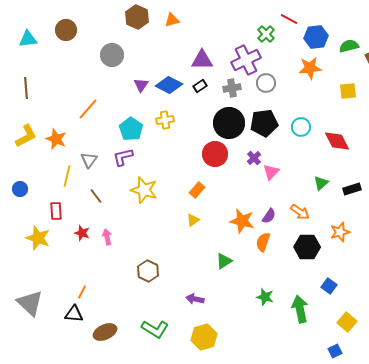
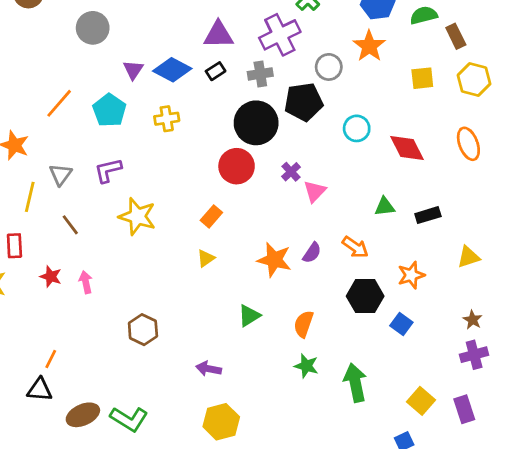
orange star: (310, 68) -> (369, 46), turned -30
gray circle: (266, 83) -> (329, 67), moved
black pentagon: (264, 123) -> (304, 102), moved
cyan pentagon: (131, 129) -> (109, 110), moved
green triangle: (321, 183) -> (385, 207), turned 35
orange semicircle: (263, 242) -> (304, 324), moved
blue square: (329, 286) -> (401, 324), moved
green L-shape: (155, 329) -> (129, 419), moved

